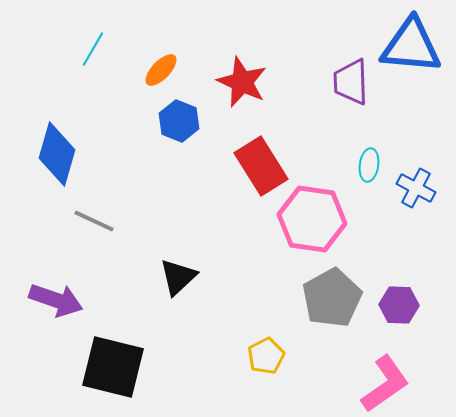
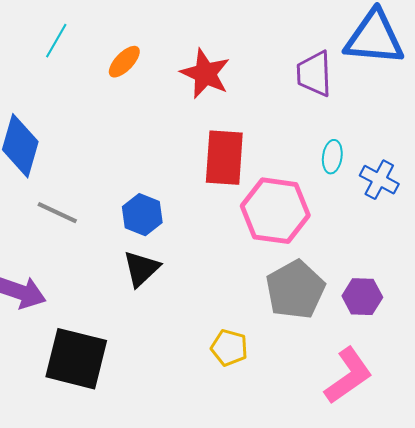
blue hexagon: (179, 121) -> (142, 215), moved
red rectangle: (261, 166) -> (224, 158), turned 36
yellow pentagon: (266, 356) -> (229, 348), turned -30

